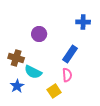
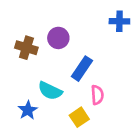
blue rectangle: (70, 54) -> (82, 69), moved
brown cross: (16, 58) -> (26, 48), moved

